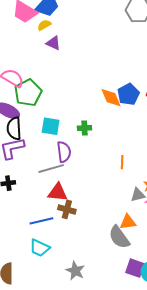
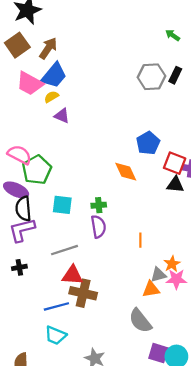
blue pentagon: (128, 94) -> (148, 143), moved
purple semicircle: (64, 152) -> (98, 227), moved
brown cross: (67, 209) -> (83, 293), size x1.4
orange triangle: (128, 222) -> (151, 289), moved

